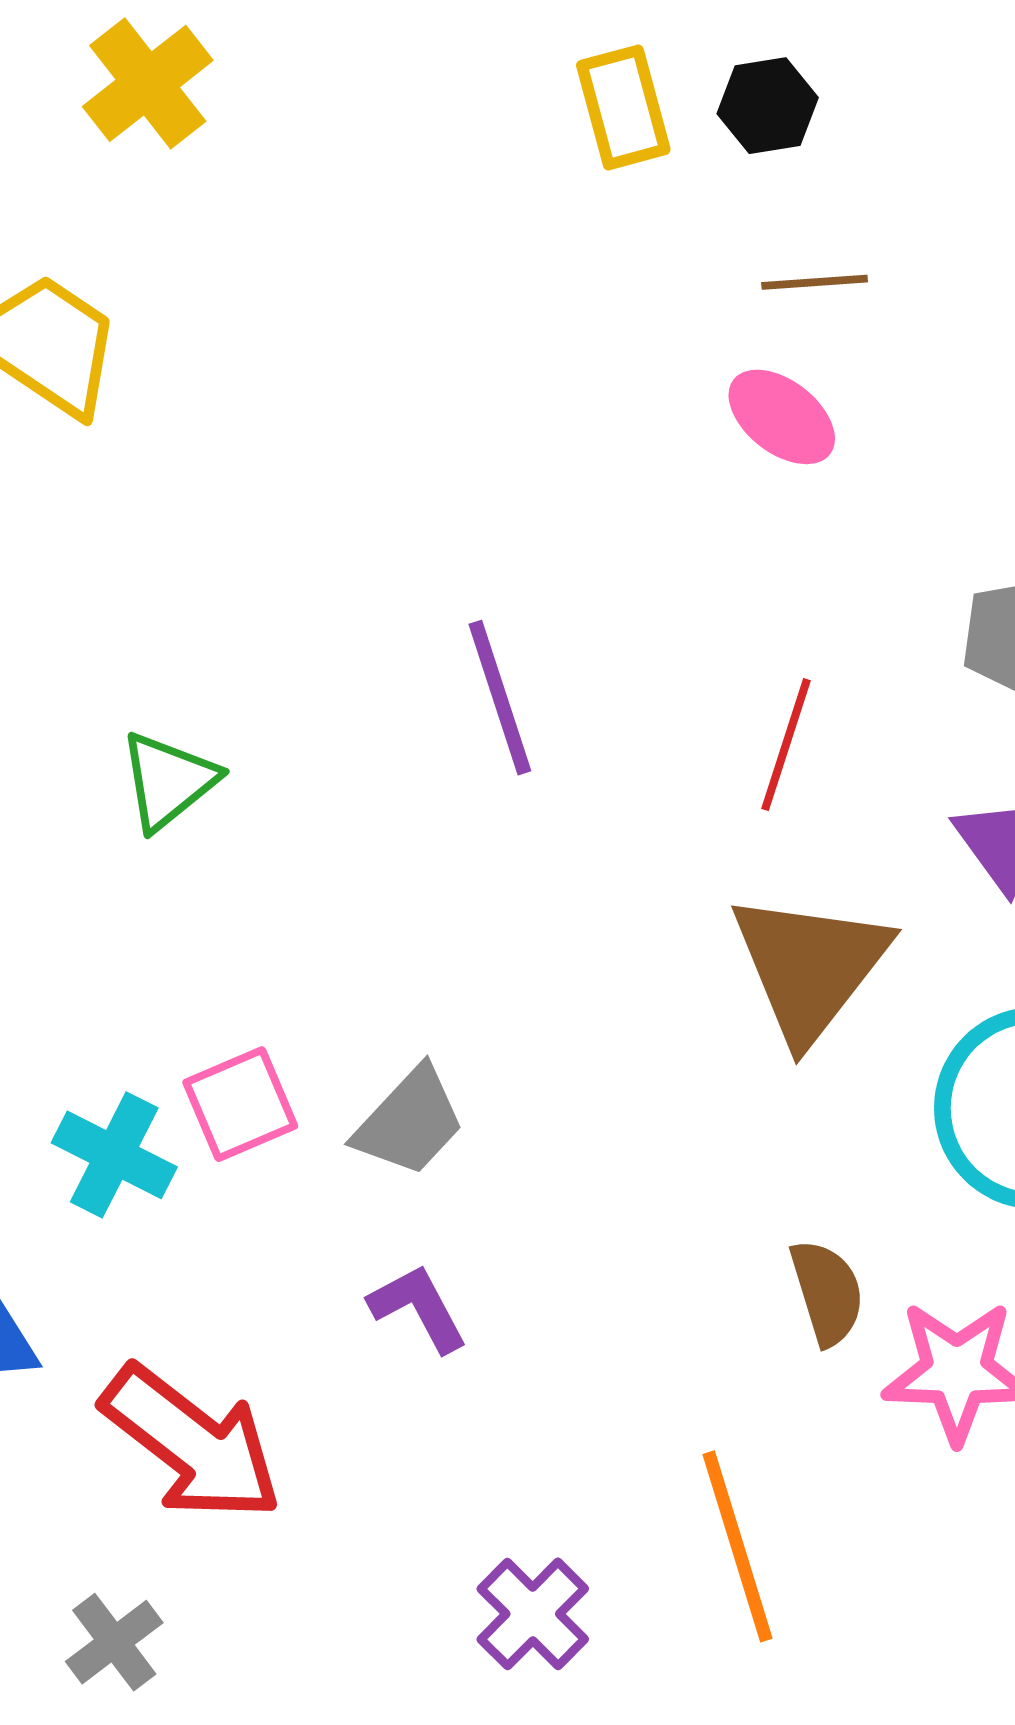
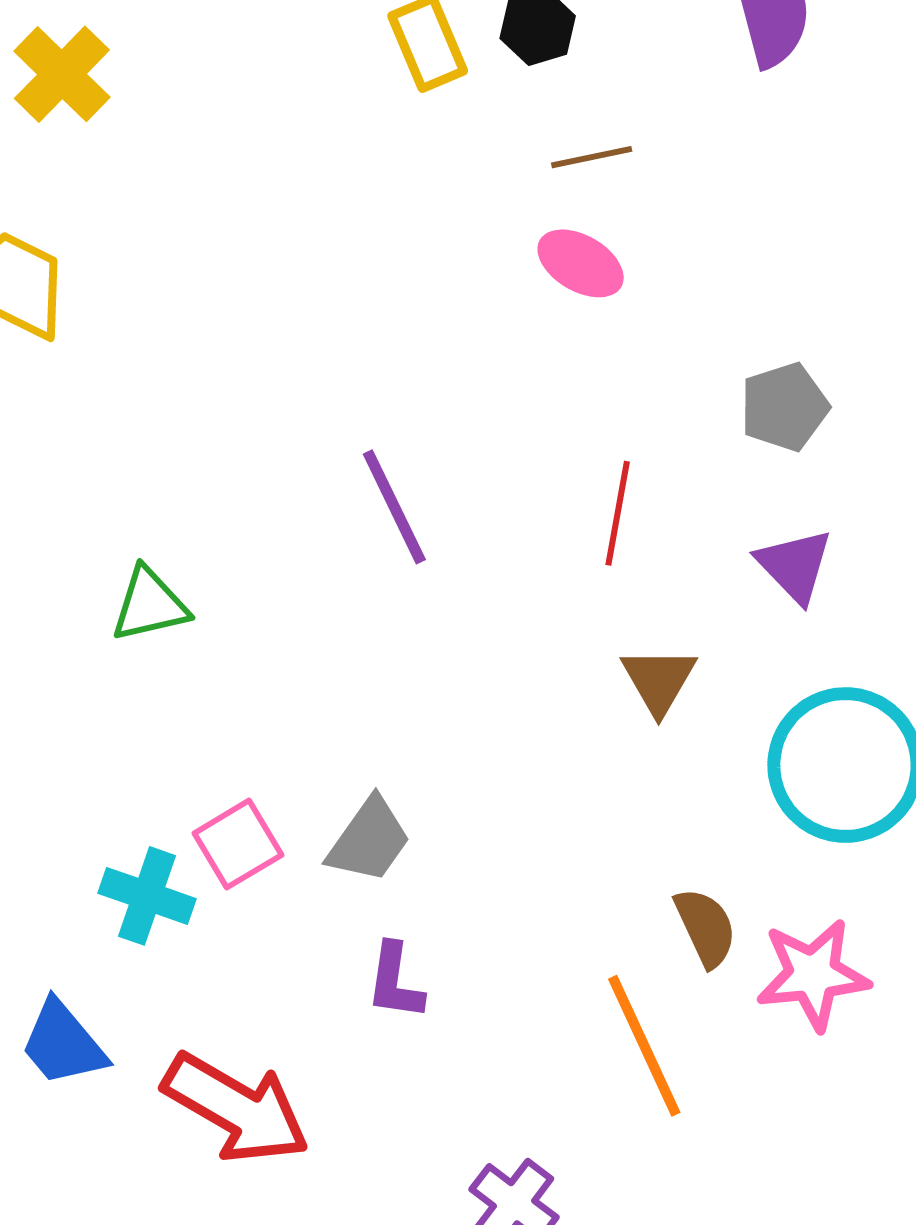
green triangle: (168, 781) -> (150, 605), turned 34
brown triangle: (810, 967) -> (659, 680), size x0.6
purple L-shape: (418, 1308) -> (395, 981), turned -136
orange line: (738, 1546) -> (644, 1046), moved

